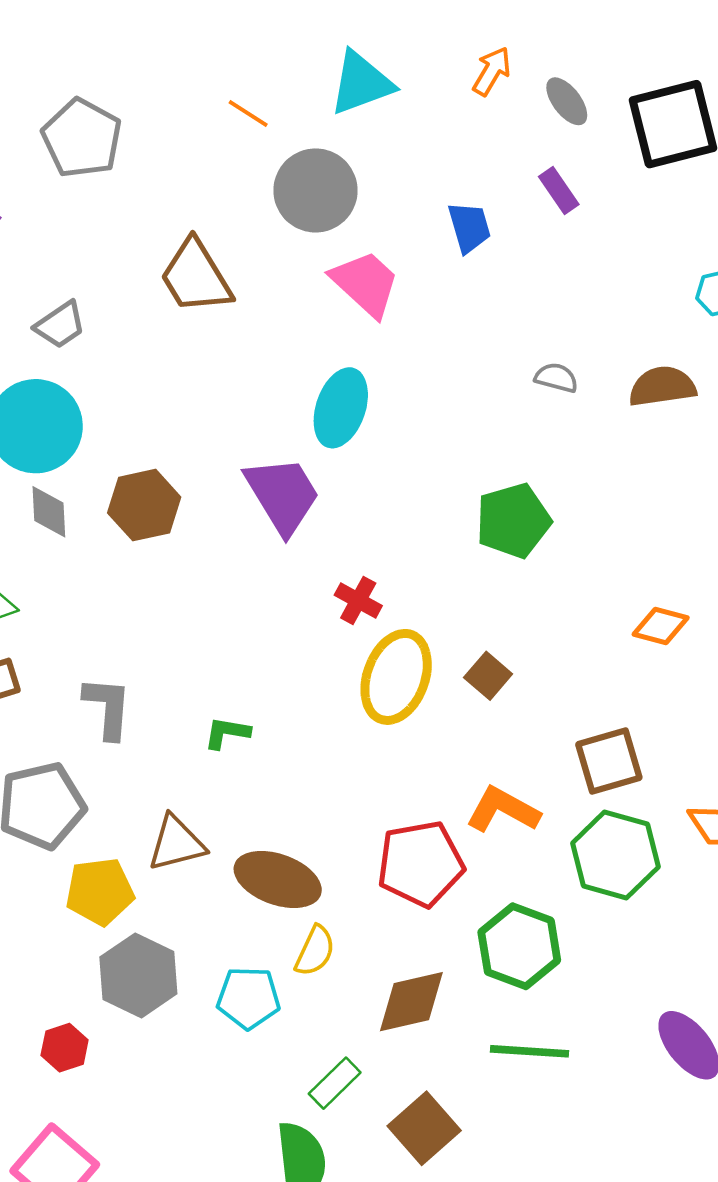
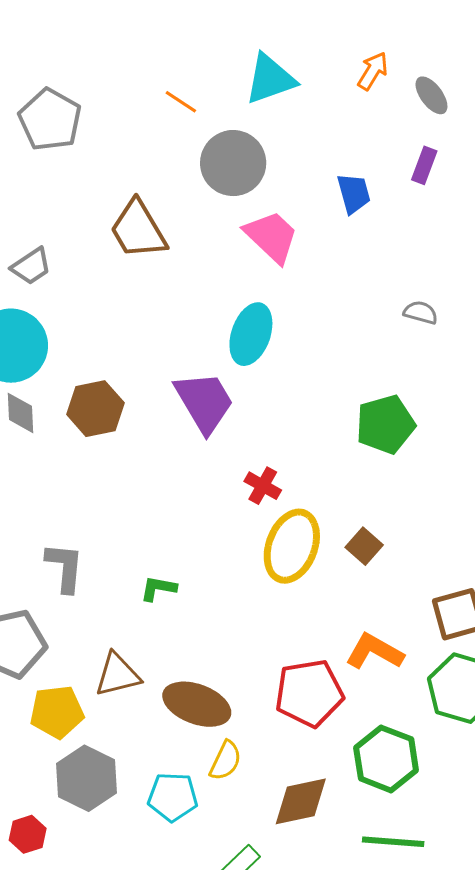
purple rectangle: (559, 190) -> (424, 165), turned 54

